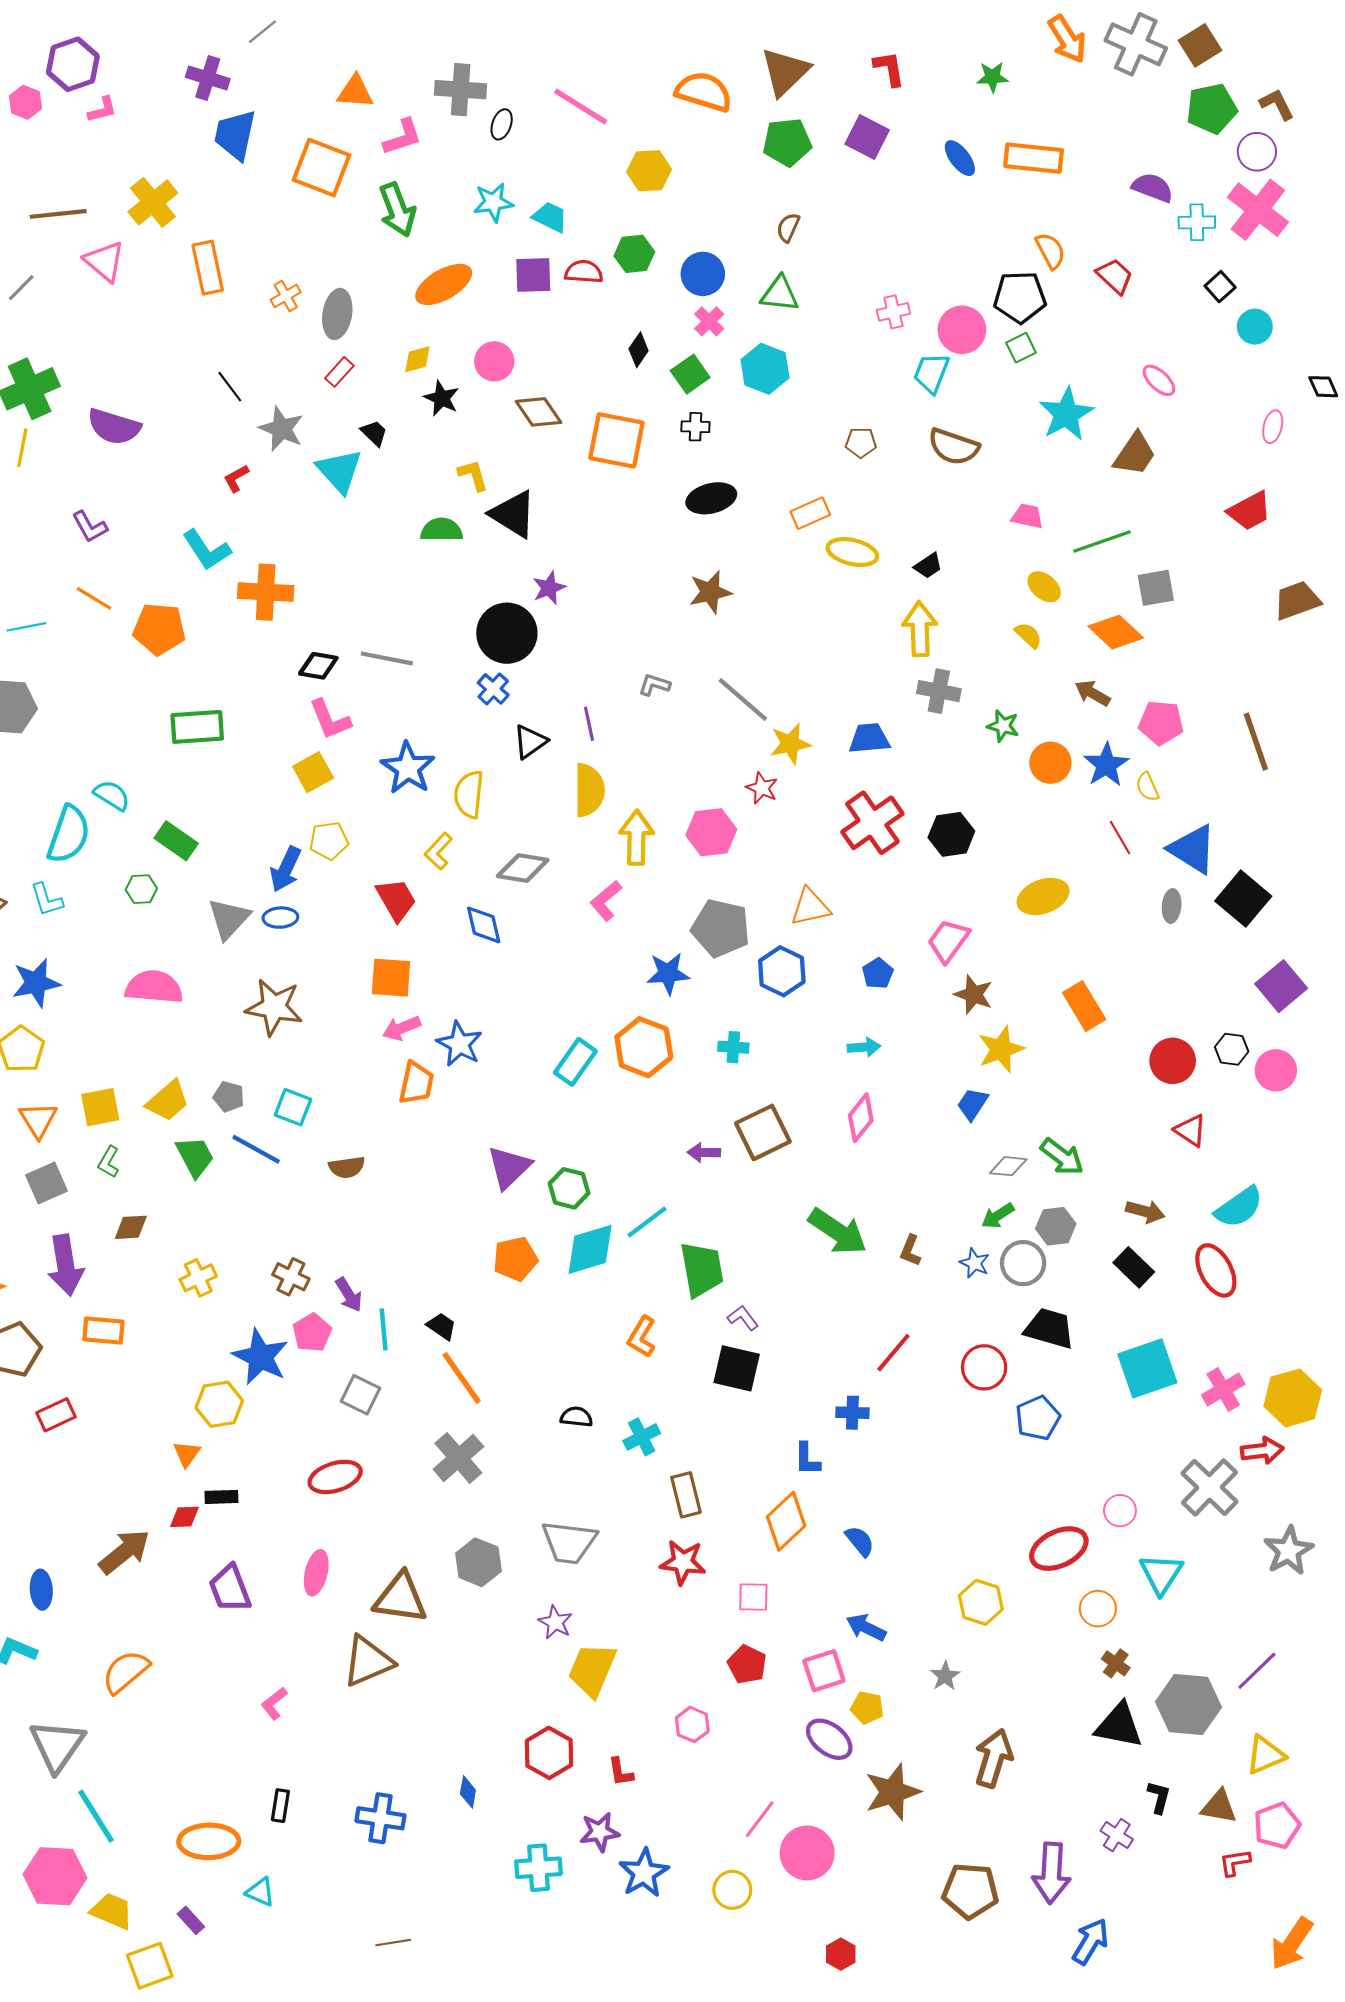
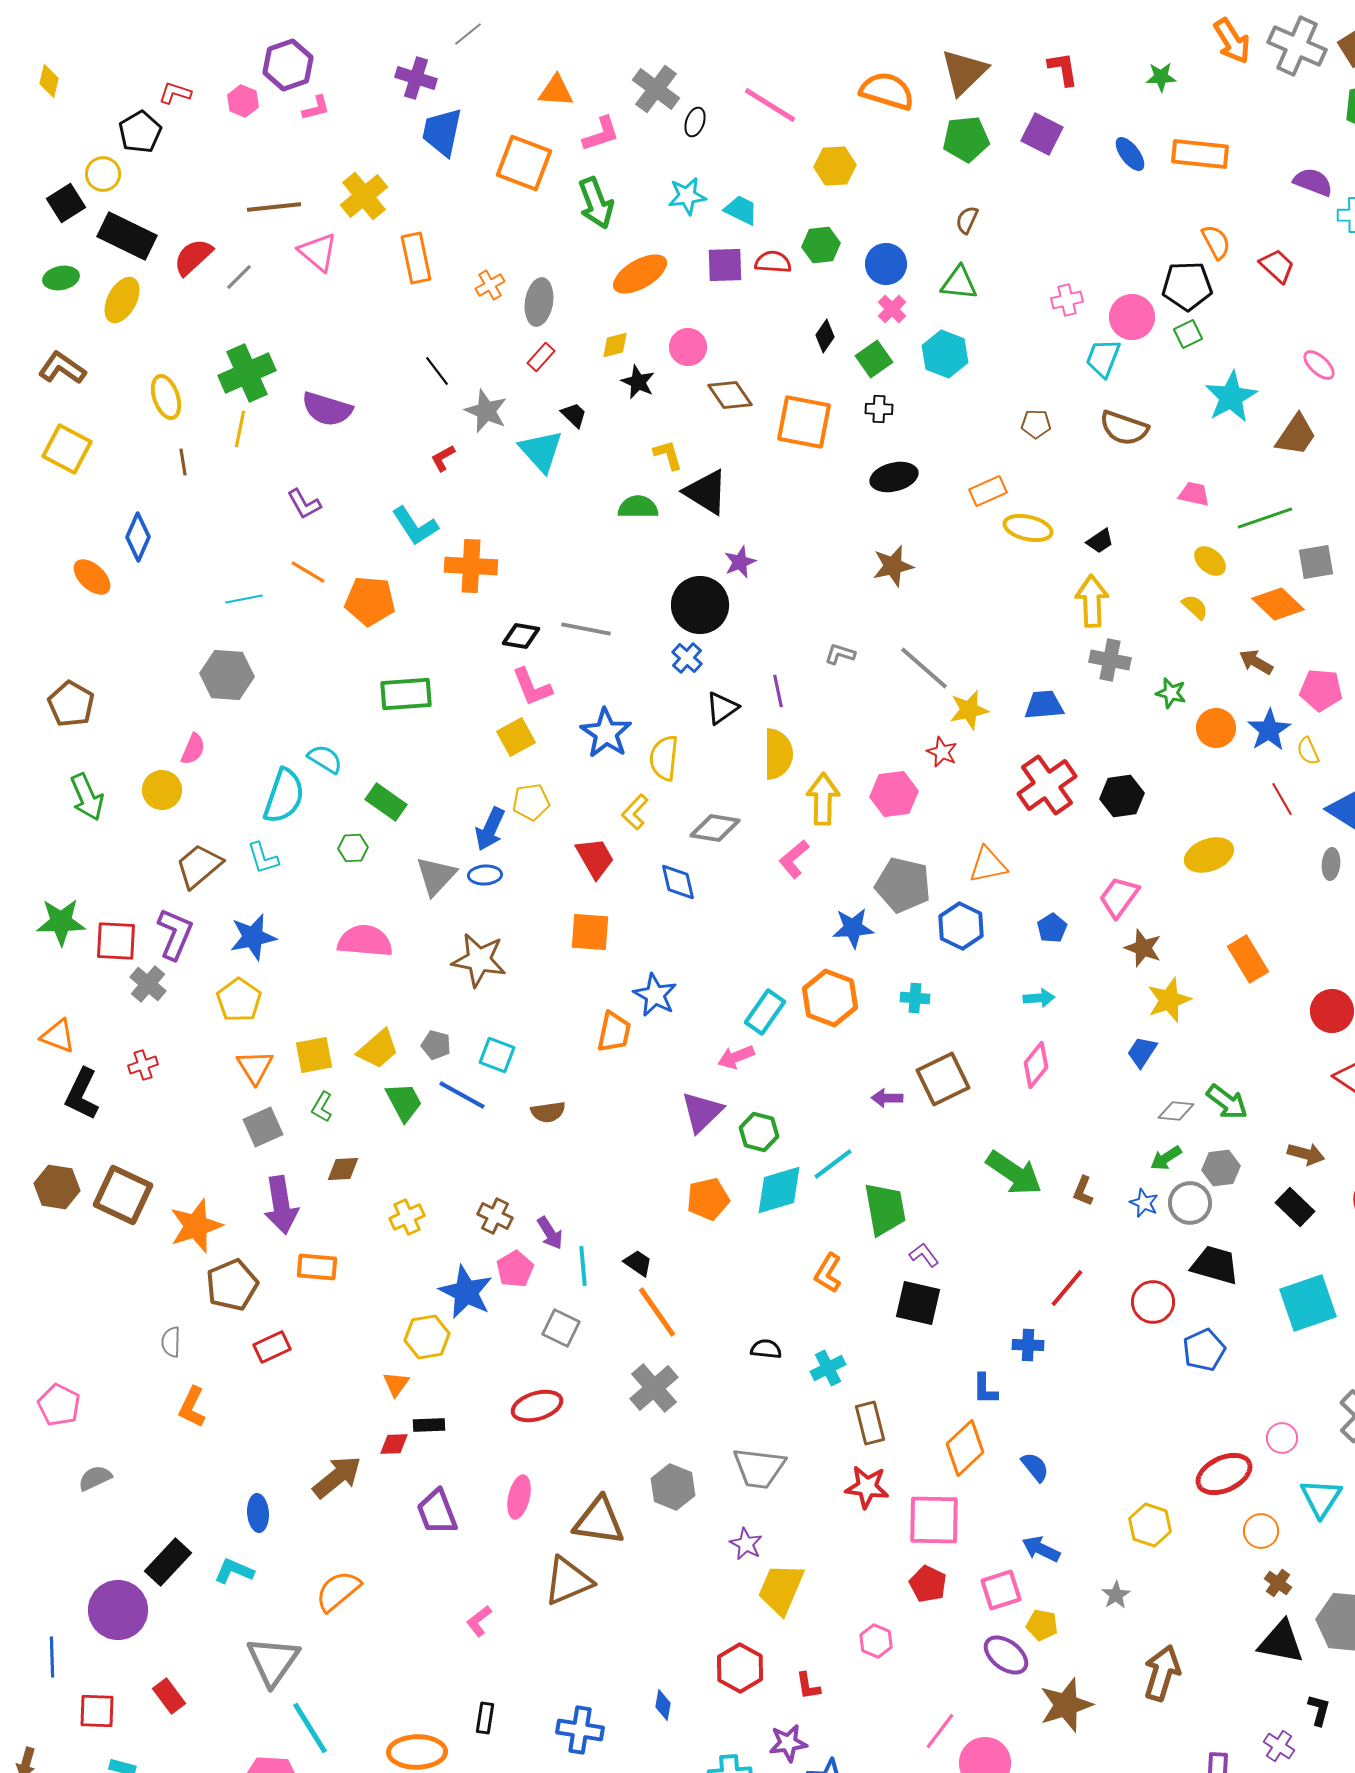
gray cross: (461, 90) -> (656, 89), turned 33
pink arrow: (402, 1028) -> (736, 1057), moved
pink square: (753, 1597) -> (934, 1520), size x1.8

